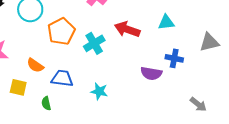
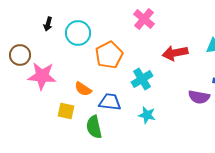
red arrow: (127, 29) -> (175, 53), turned -30
cyan cross: (94, 43) -> (142, 79), moved
green semicircle: (46, 103) -> (94, 127), size x1.6

